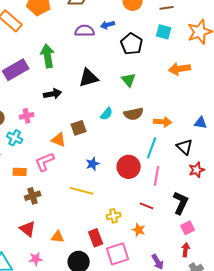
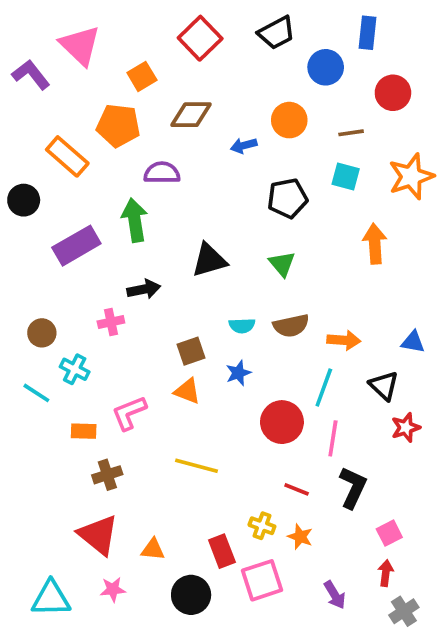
blue arrow: (108, 25) -> (244, 146), moved
purple semicircle: (85, 31) -> (162, 173), moved
black pentagon: (132, 44) -> (287, 198), turned 30
orange arrow: (180, 69) -> (375, 244), turned 95
cyan semicircle: (107, 114) -> (242, 326), turned 48
pink cross: (27, 116) -> (111, 322), moved
orange triangle: (59, 140) -> (187, 391), moved
blue star: (93, 164) -> (238, 373), moved
black L-shape: (181, 203) -> (353, 488), moved
red line: (147, 206) -> (297, 489), moved
yellow cross: (114, 216) -> (262, 526), moved, turned 32
red triangle: (28, 229) -> (98, 535), size x1.4

